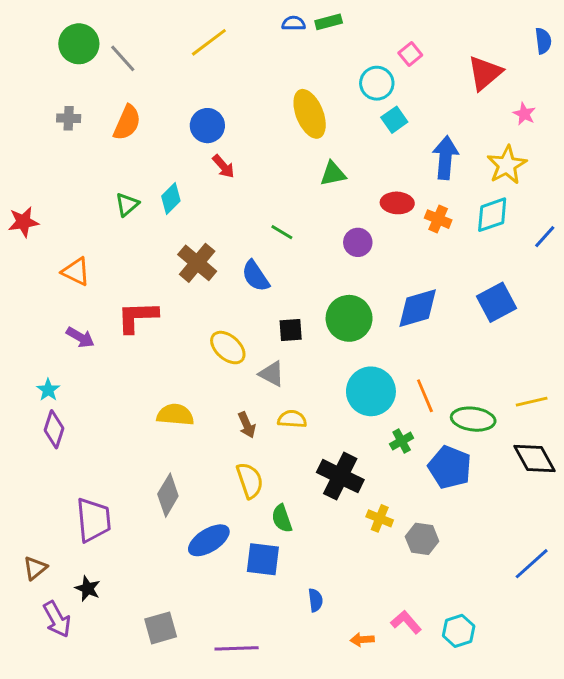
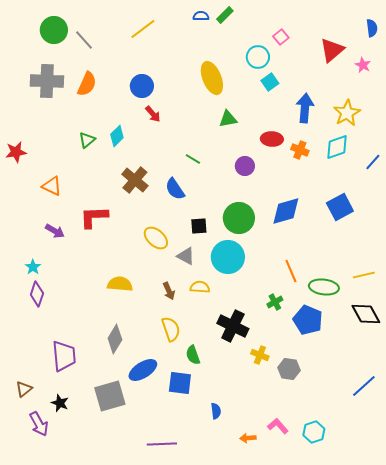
green rectangle: (329, 22) -> (225, 15), turned -30
pink star: (524, 114) -> (363, 65), moved
gray cross: (69, 118) -> (47, 81), size x2.0
cyan circle: (371, 391) -> (228, 257), moved
gray square: (161, 628) -> (110, 396), moved, size x1.4

